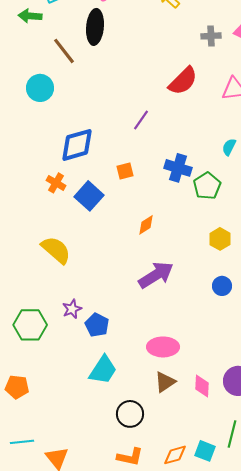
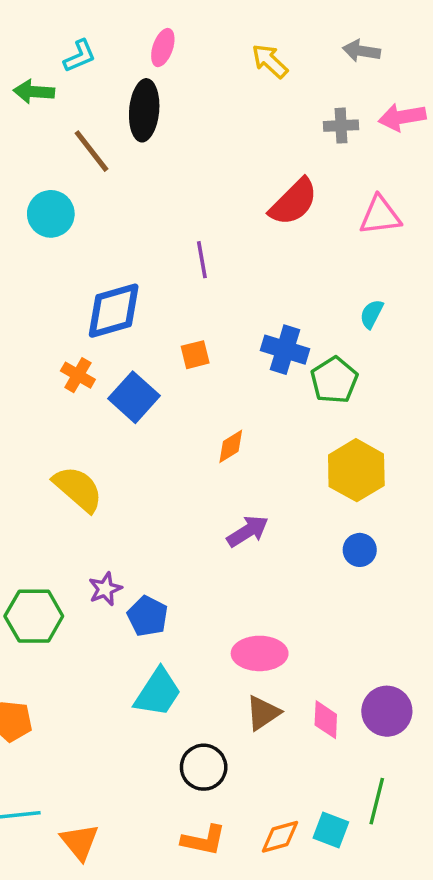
purple line: (141, 120) -> (202, 260), moved, turned -45
yellow hexagon: (220, 239) -> (356, 470), size x1.6
purple arrow: (156, 275) -> (248, 531), size x0.7

